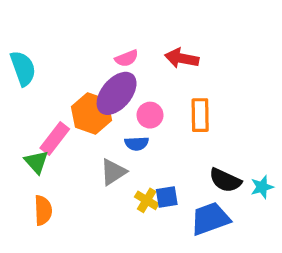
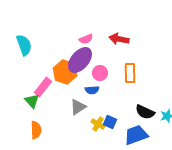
blue square: (167, 197) -> (110, 122), turned 32

